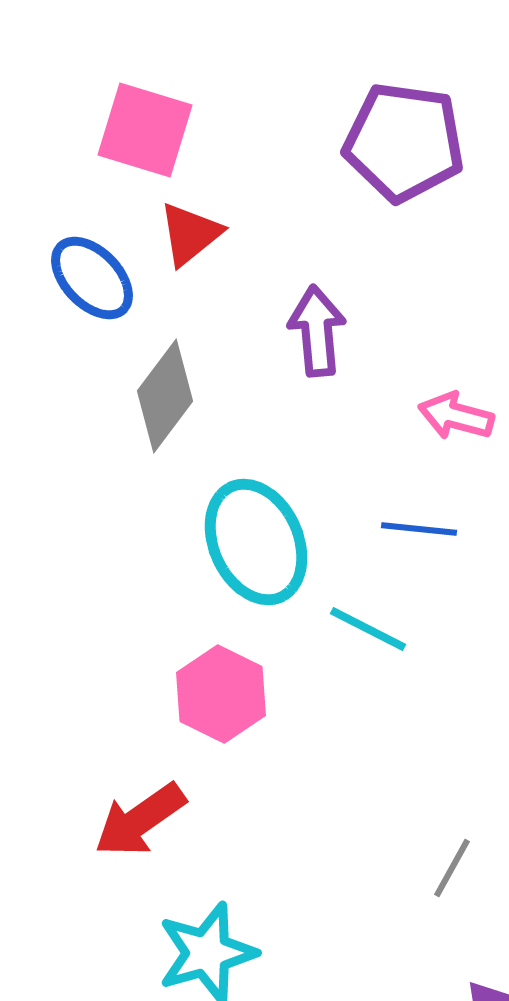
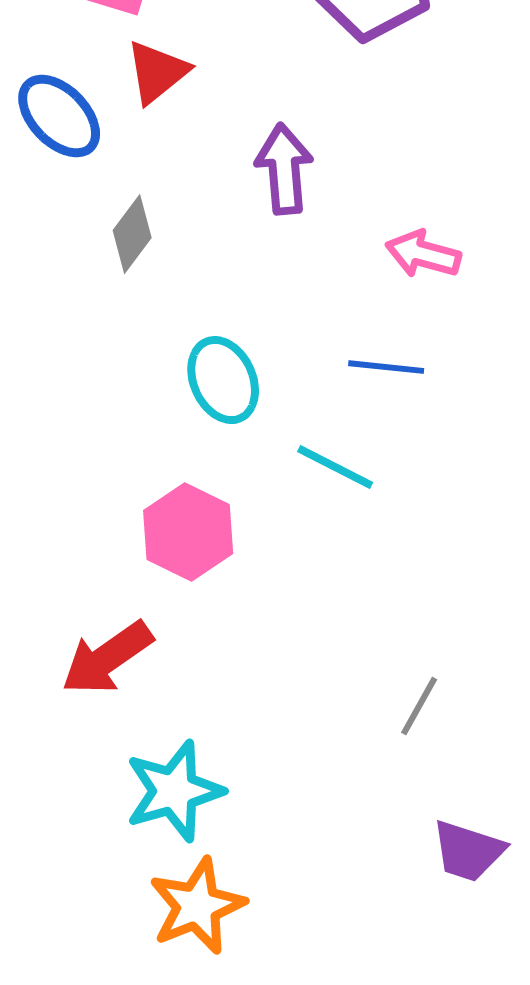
gray diamond: (165, 396) -> (132, 234), size x0.7
cyan ellipse: (256, 542) -> (223, 380), size x0.7

